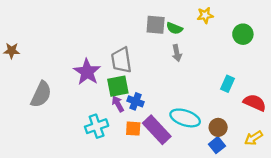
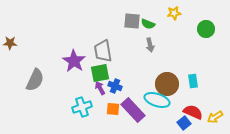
cyan rectangle: (228, 84) -> (193, 81), moved, turned -32
red semicircle: (255, 103) -> (193, 112), moved
brown circle: (218, 127) -> (167, 84), moved, size x1.5

